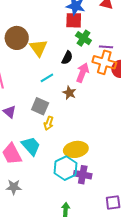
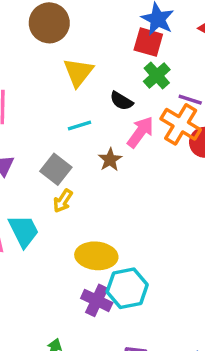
brown circle: (17, 38) -> (49, 23), moved
black semicircle: (67, 58) -> (121, 101), turned 80
cyan hexagon: (66, 168) -> (127, 288), moved

